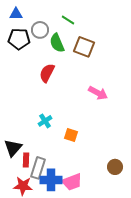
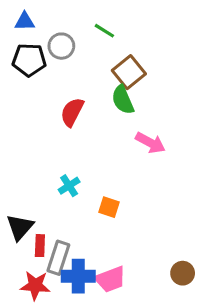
green semicircle: (57, 43) -> (123, 100), moved
brown square: (84, 47) -> (129, 72), turned 30
brown circle: (115, 167) -> (183, 273), moved

